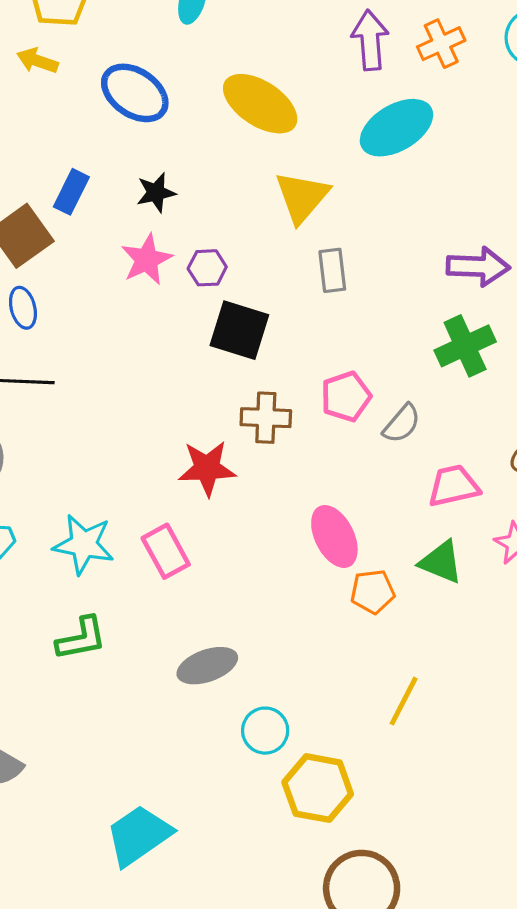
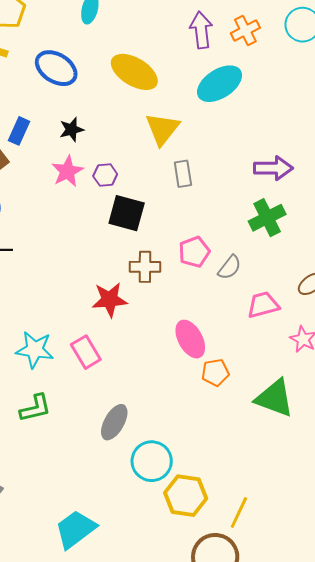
green triangle: (441, 562) -> (275, 398), moved, size x1.4
gray ellipse: (207, 666) -> (114, 422), turned -39
yellow line: (404, 701) -> (239, 513), moved
cyan circle: (265, 731) -> (152, 461), size x1.4

